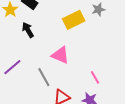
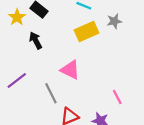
pink line: (95, 77) -> (117, 97), moved

